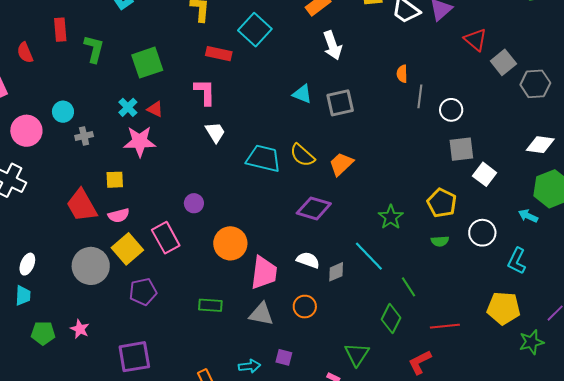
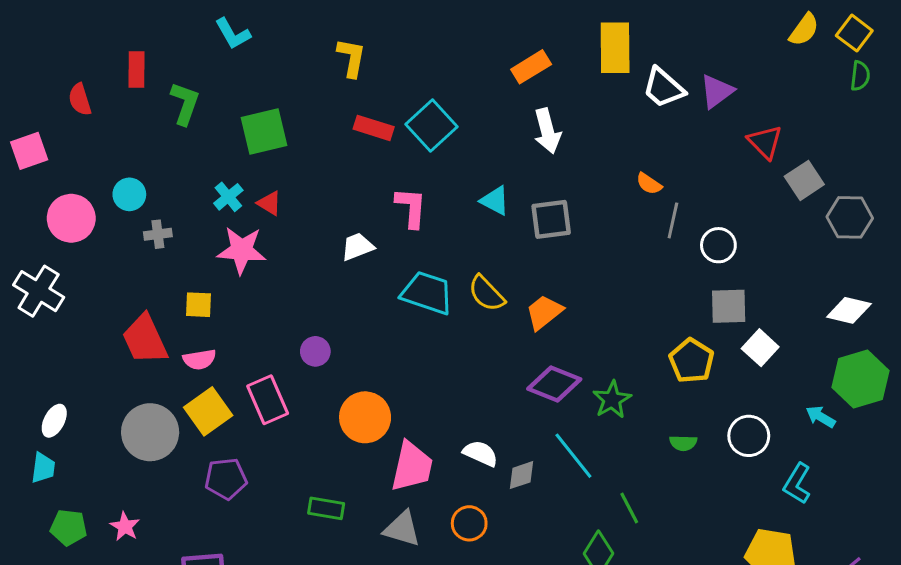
cyan square: (255, 30) -> (432, 125), moved
orange semicircle: (402, 74) -> (649, 184), turned -60
pink L-shape: (205, 92) -> (411, 207), moved
white trapezoid: (215, 132) -> (357, 247), turned -85
yellow pentagon: (442, 203) -> (692, 361), moved
purple diamond: (314, 208) -> (554, 384), moved

